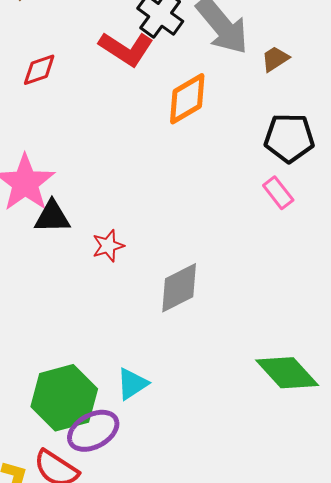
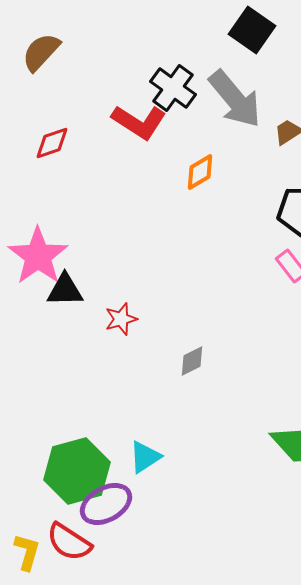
orange diamond: (187, 99) -> (200, 172), size x0.7
gray diamond: (179, 288) -> (192, 361), size x0.6

